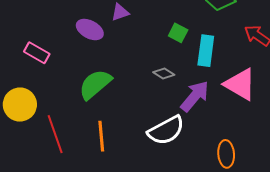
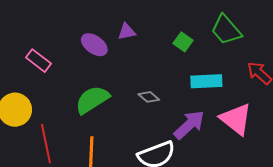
green square: (178, 33) -> (183, 42), moved
cyan rectangle: (206, 51) -> (206, 81), turned 72
gray diamond: (164, 73) -> (149, 97), moved

